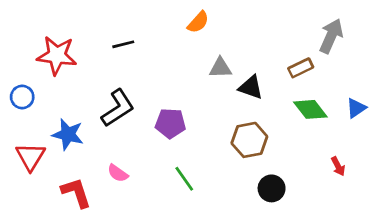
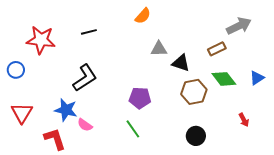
gray arrow: (331, 36) -> (239, 26), turned 40
purple pentagon: (170, 123) -> (140, 98), moved
blue star: (68, 134) -> (66, 110), moved
brown hexagon: (249, 140) -> (194, 92), moved

